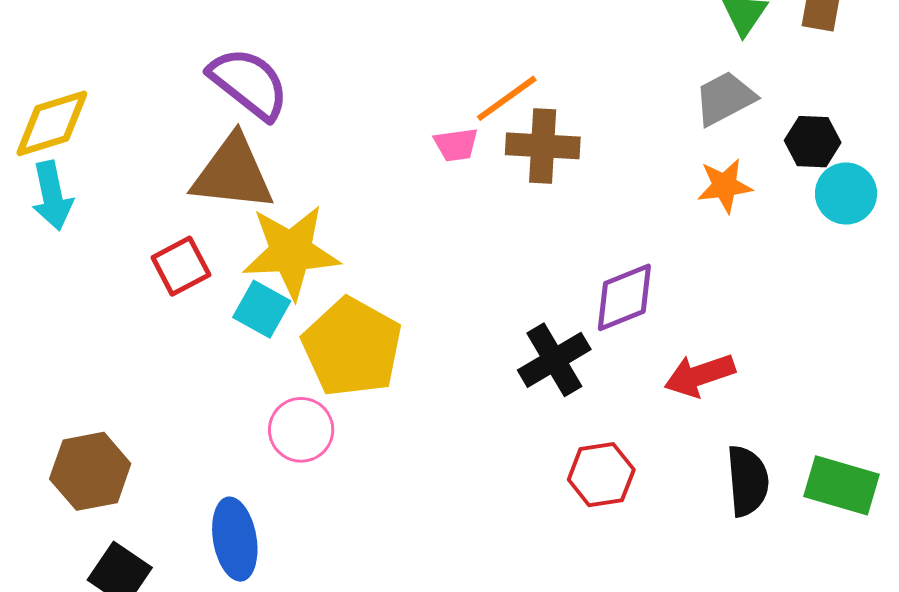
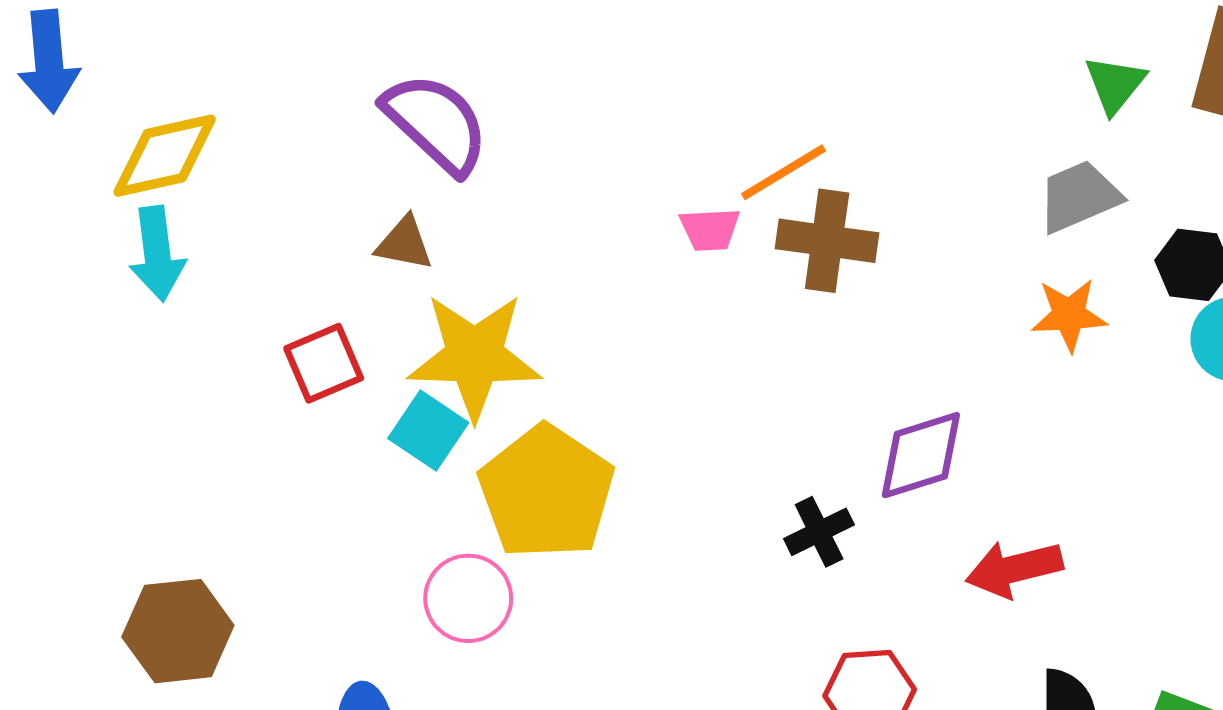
brown triangle: (233, 173) -> (404, 243), size x0.5
black cross: (554, 360) -> (819, 532), size x0.7

